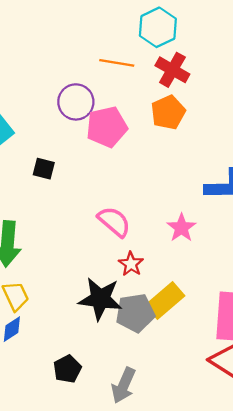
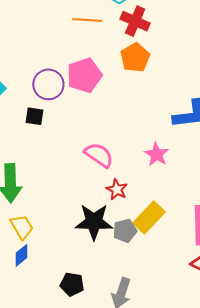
purple circle: (76, 102) -> (48, 84), moved
gray pentagon: (135, 313) -> (125, 231), size x0.7
black pentagon: (67, 369) -> (72, 284), turned -30

